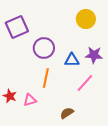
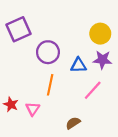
yellow circle: (86, 19) -> (100, 34), moved
pink triangle: (30, 100) -> (33, 109), turned -40

